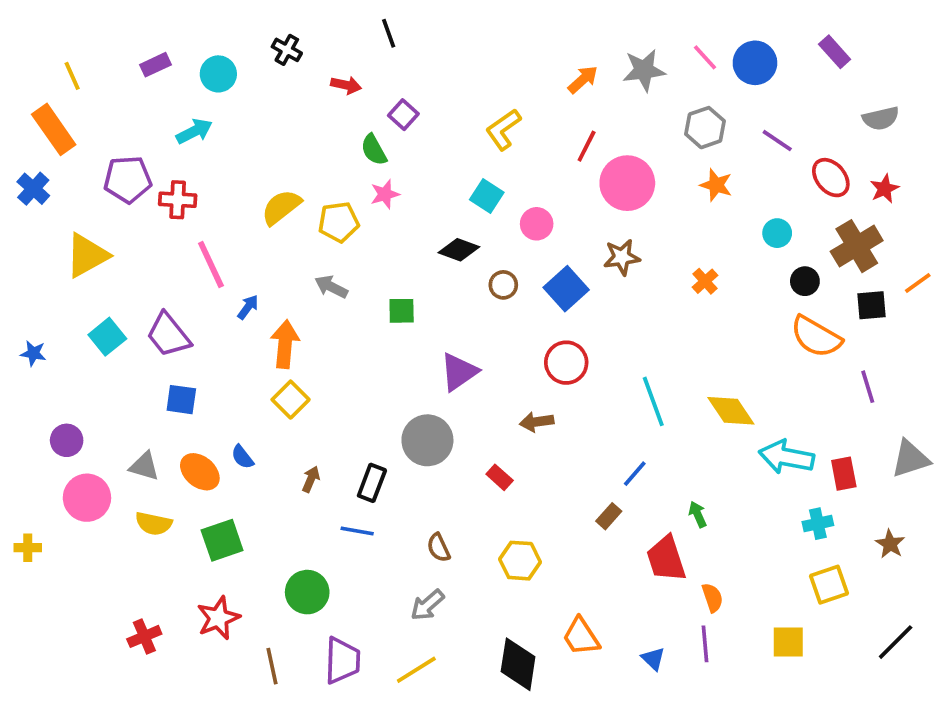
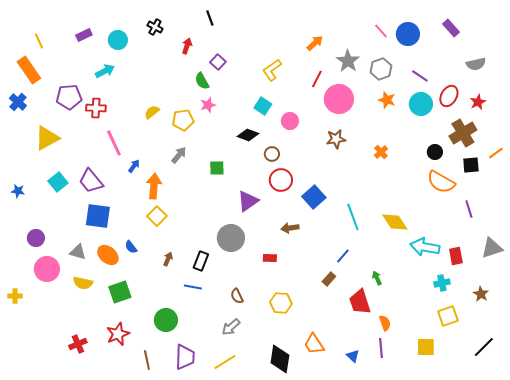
gray star: (644, 70) -> (348, 61), moved, turned -30
red arrow: (346, 85) -> (187, 46), turned -84
red ellipse: (831, 178) -> (449, 96), turned 70
yellow semicircle: (281, 207) -> (152, 112), size x0.7
cyan circle: (777, 233) -> (421, 104), moved, size x1.5
gray arrow: (331, 287) -> (179, 155), turned 102
blue square: (566, 289) -> (314, 197), moved
red circle: (566, 363) -> (281, 180), moved
blue square: (181, 400) -> (98, 216), size x1.5
red rectangle: (500, 477) -> (270, 258), turned -40

